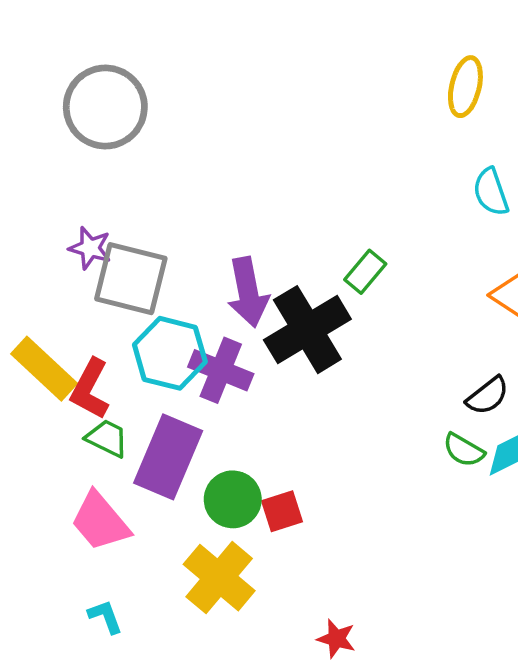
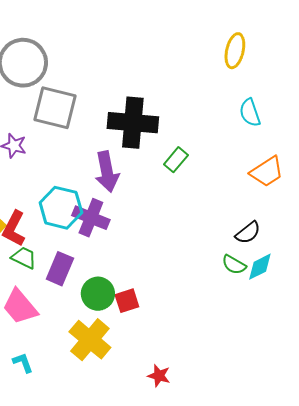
gray square: (131, 279) -> (55, 108), moved
black cross: (307, 330) -> (133, 123), moved, turned 36
purple rectangle: (168, 457) -> (60, 269), size x0.7

